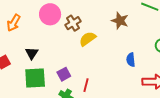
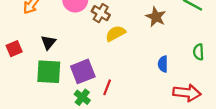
brown cross: (73, 23) -> (101, 13), turned -35
purple square: (64, 74) -> (83, 71), size x1.5

